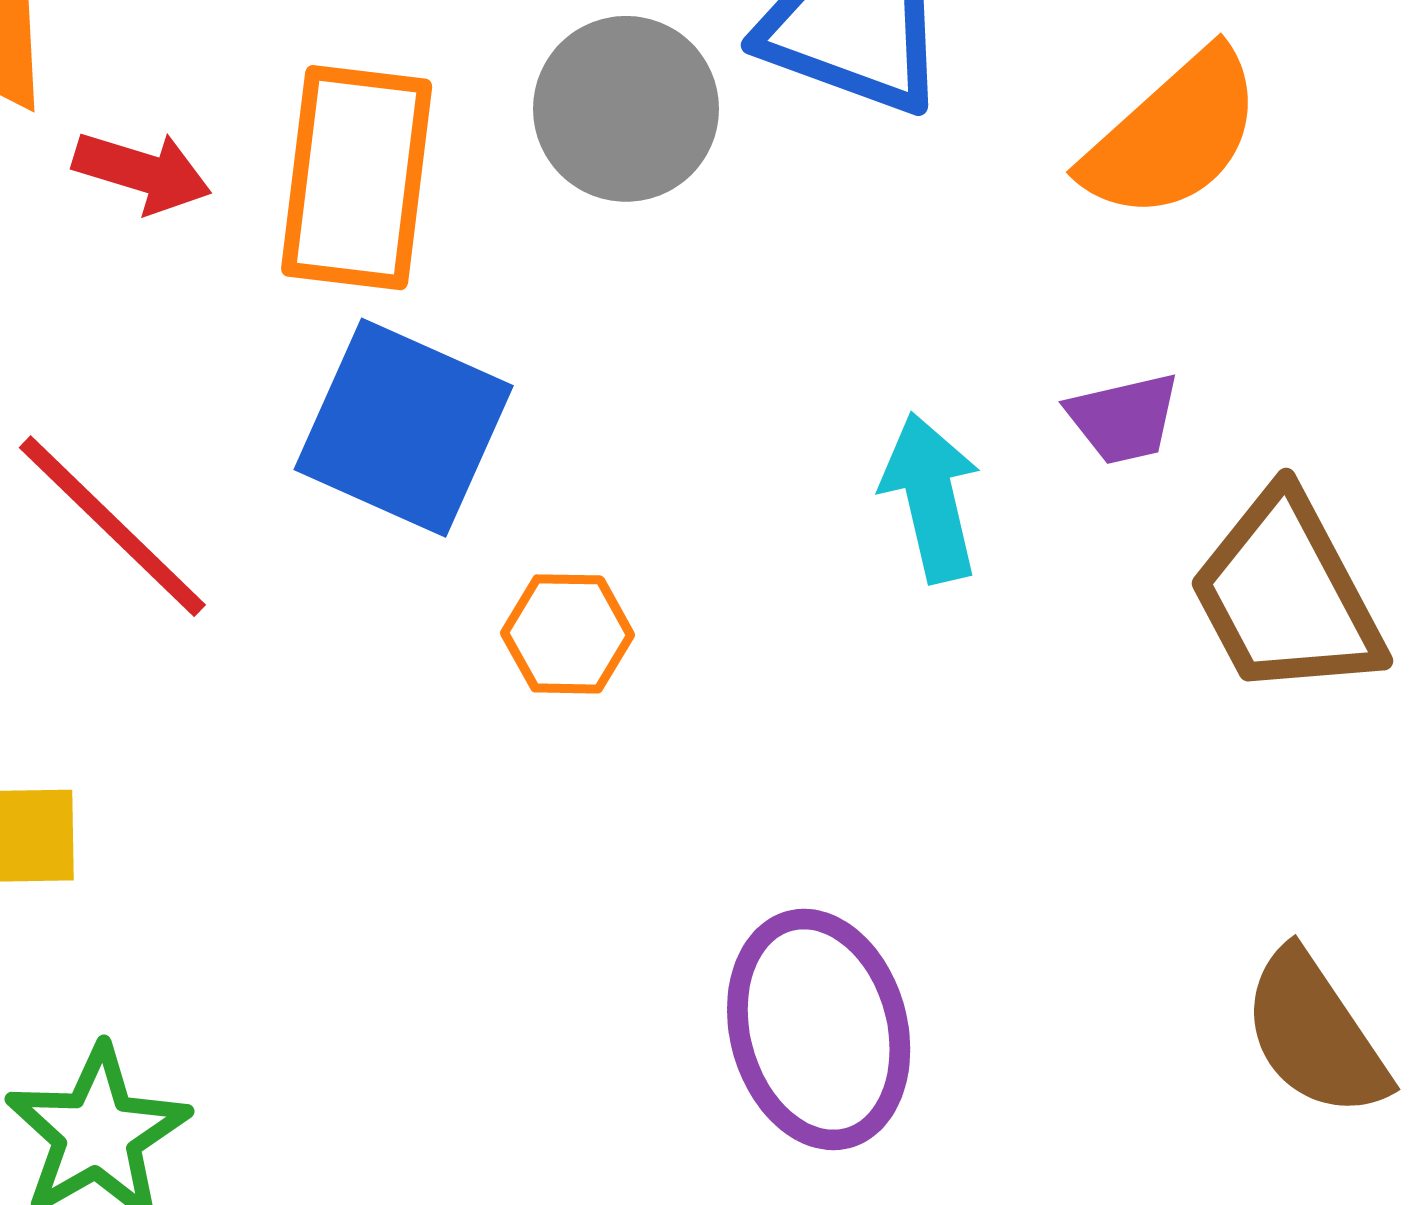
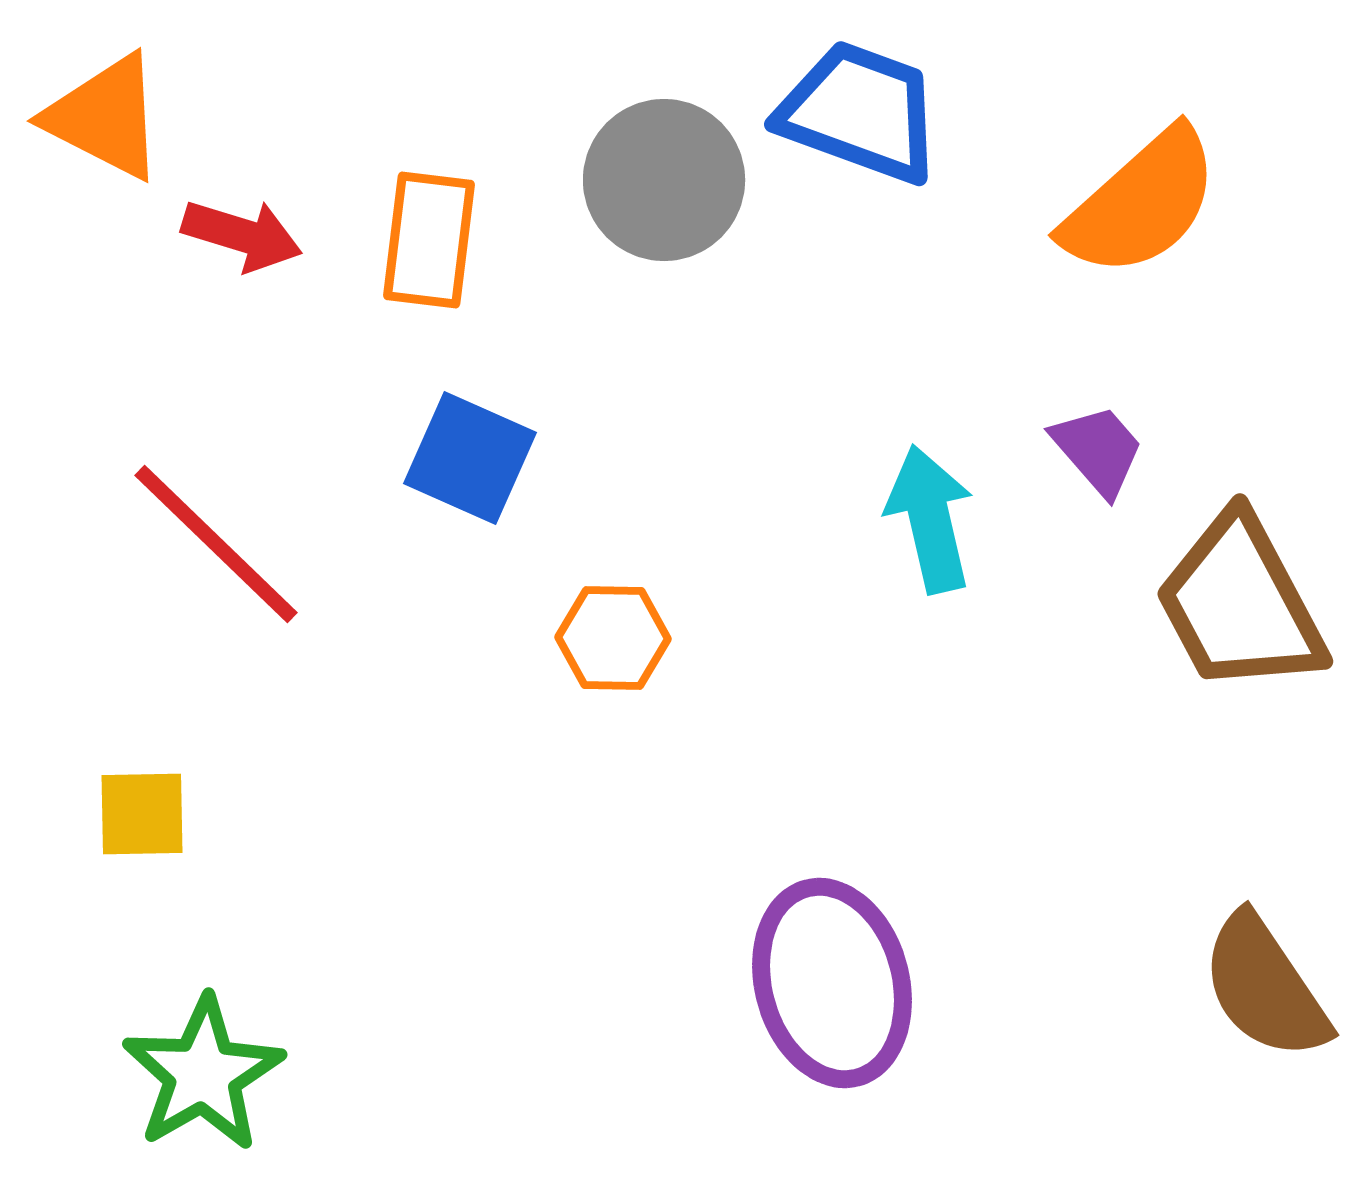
orange rectangle: (357, 178) -> (429, 240), size x0.7
purple trapezoid: (1124, 418) -> (1098, 450), turned -118
blue square: (404, 428) -> (470, 458), size x0.7

